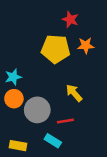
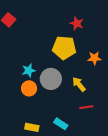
orange star: (86, 45) -> (94, 58), moved
gray circle: (37, 110) -> (51, 79), moved
red line: (65, 121) -> (86, 107), moved

